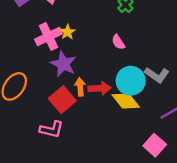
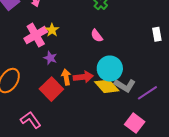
purple star: (63, 64) -> (50, 58), size x0.6
gray L-shape: (157, 75) -> (125, 85), moved
pink L-shape: (51, 129) -> (31, 120), moved, turned -135

